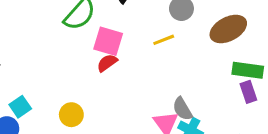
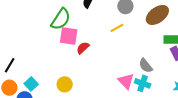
pink square: (108, 41) -> (69, 36), moved
gray semicircle: (182, 109) -> (146, 66), moved

